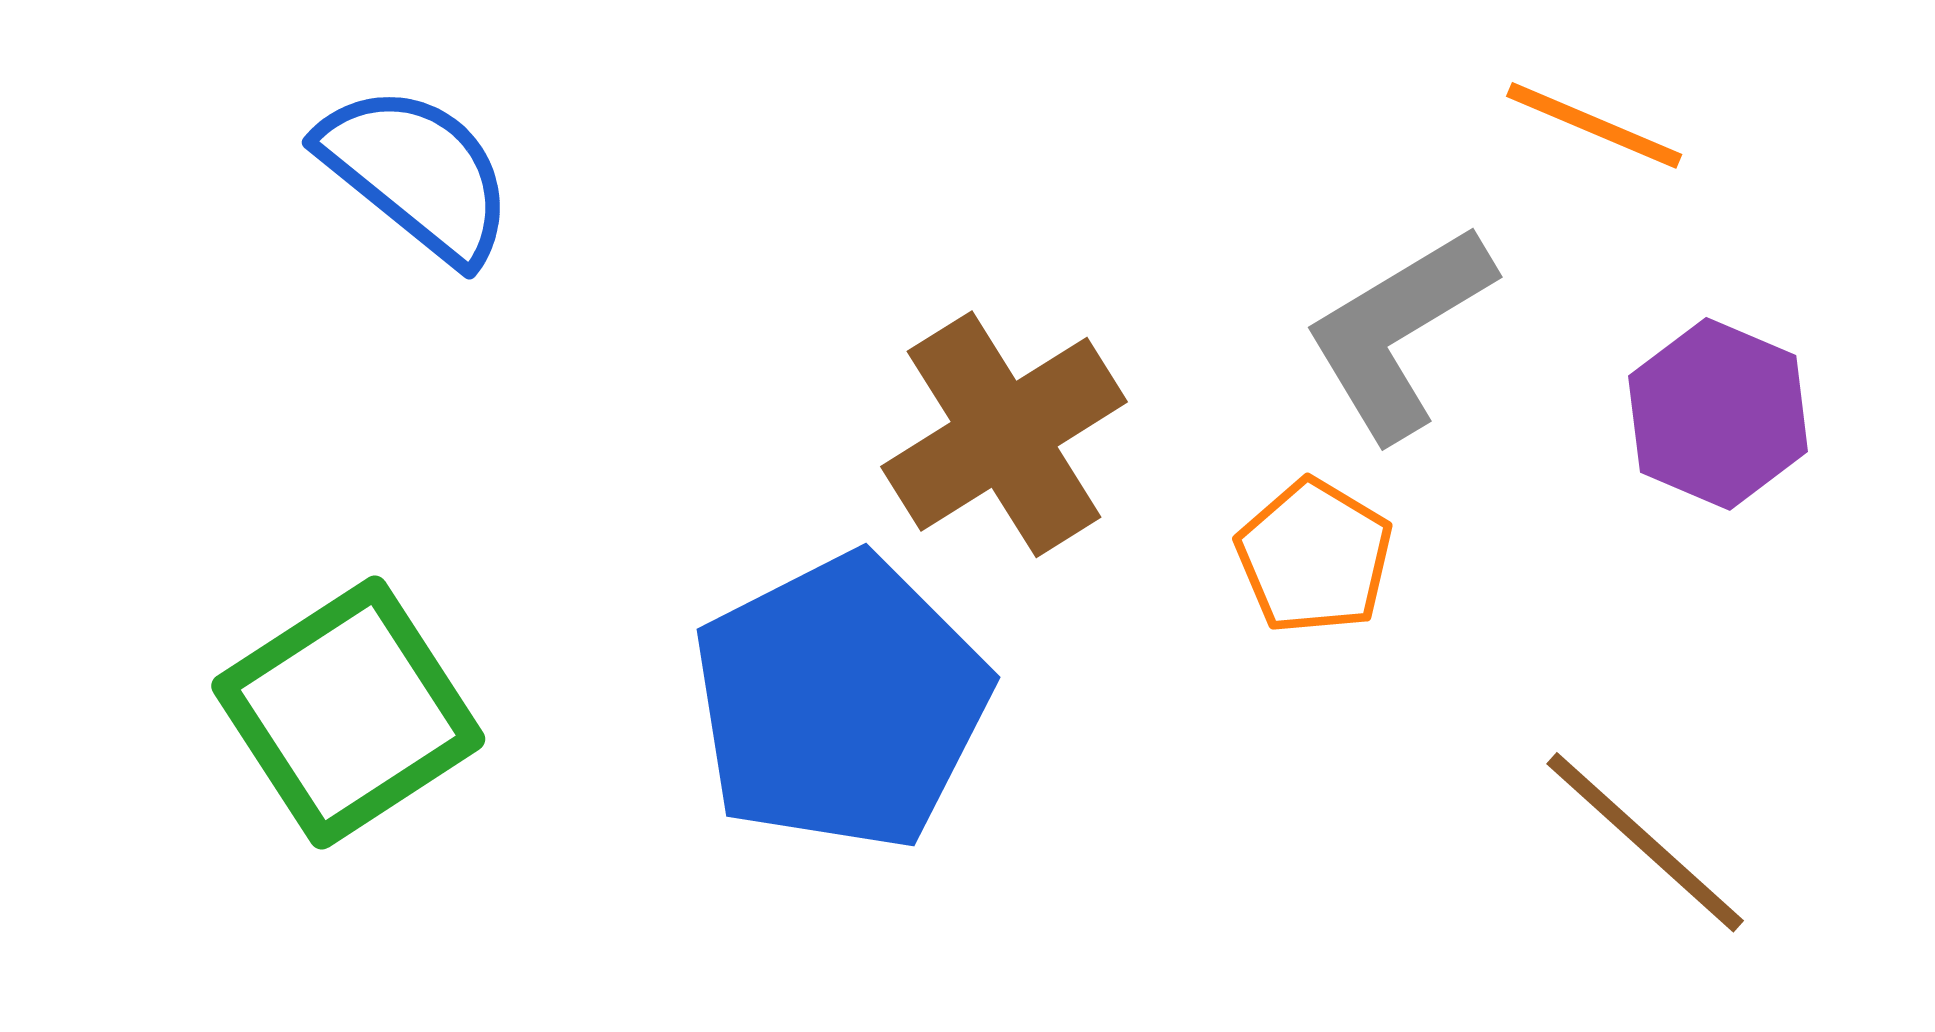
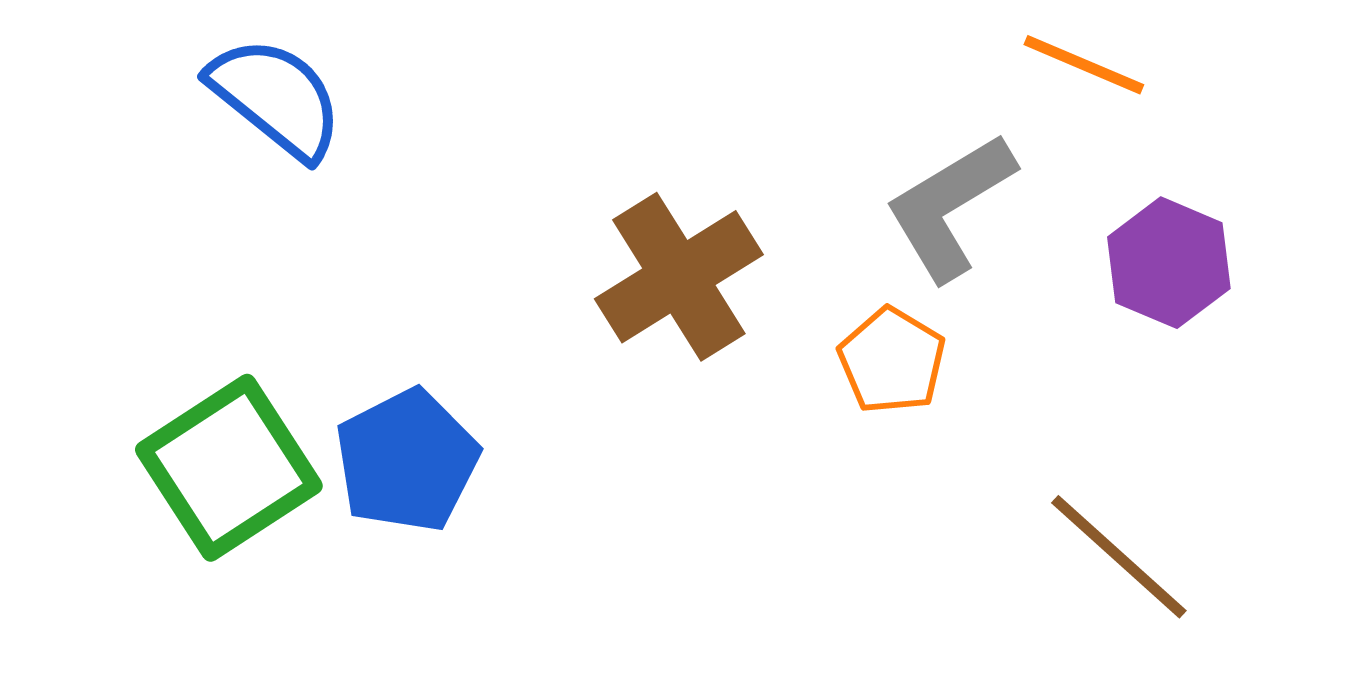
blue pentagon: (841, 702) -> (407, 461), moved, size x0.7

